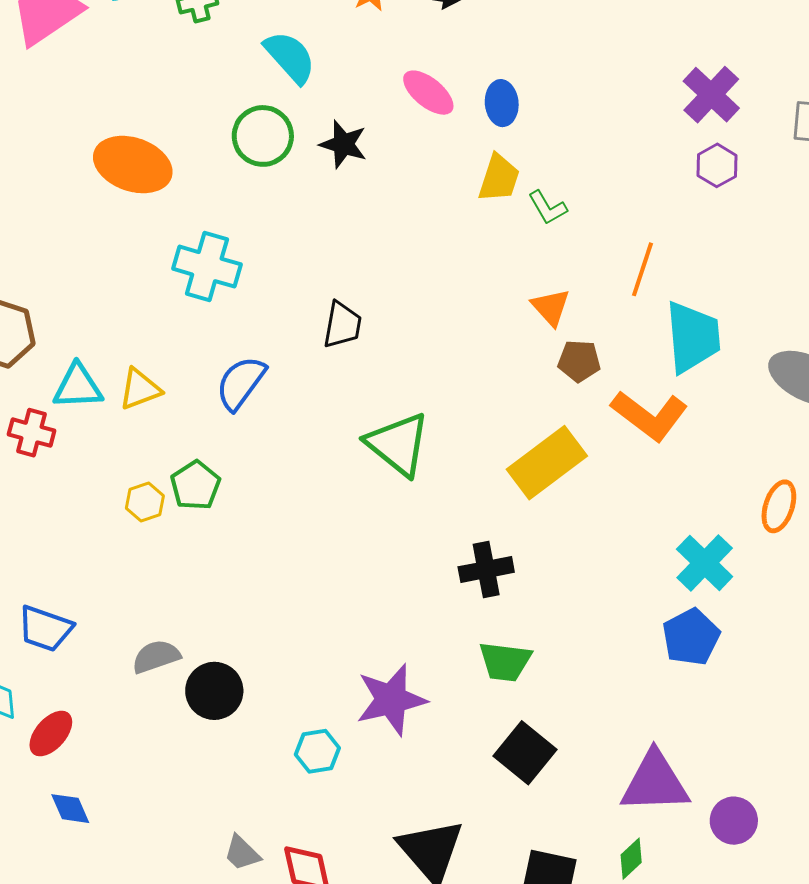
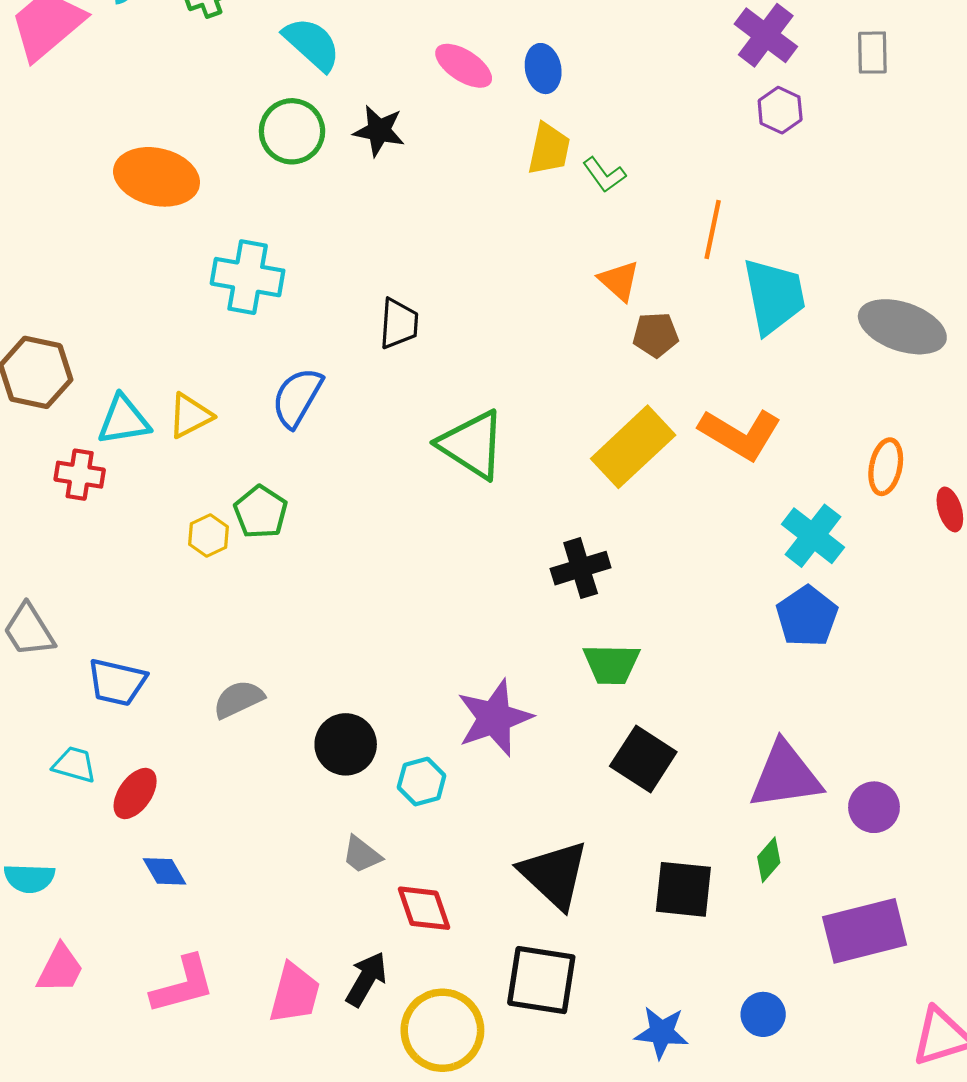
orange L-shape: (649, 415) -> (740, 434), moved
black circle: (214, 691) -> (346, 744), moved
gray trapezoid: (242, 853) -> (362, 855), moved

